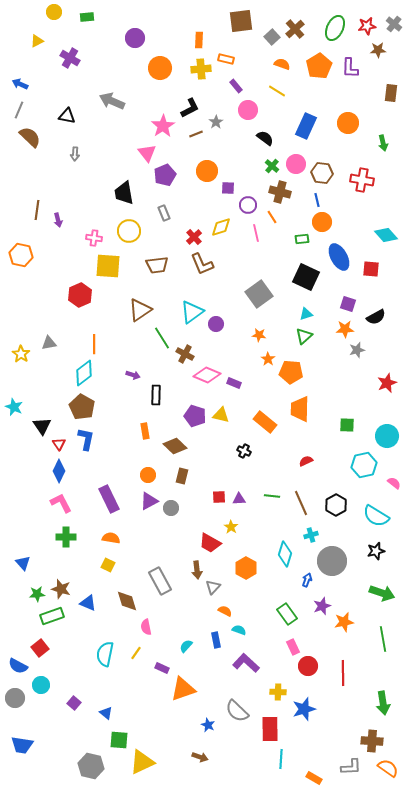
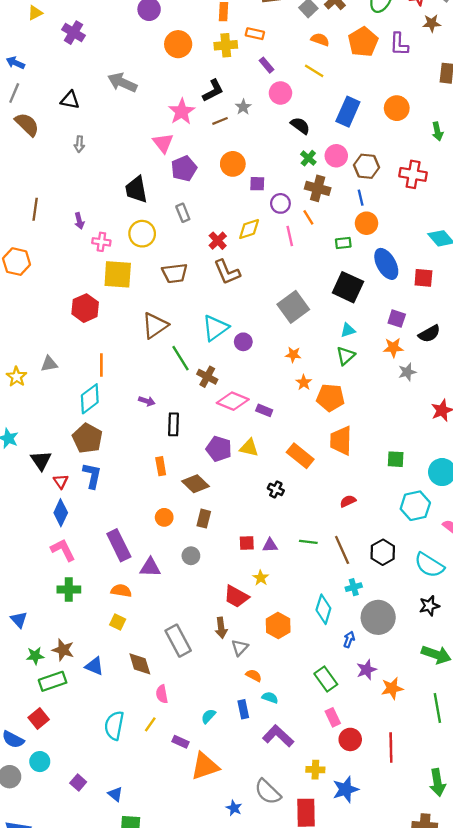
purple arrow: (58, 220) -> (79, 221), moved
purple triangle: (149, 501) -> (150, 567), moved, turned 30

